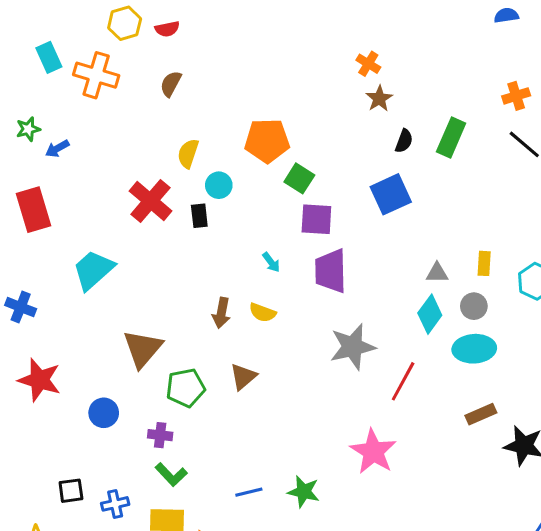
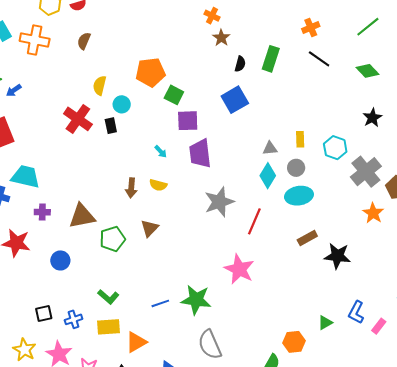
cyan trapezoid: (93, 270) -> (26, 177), moved, turned 60
brown triangle: (143, 349) -> (82, 216), turned 44
purple cross: (160, 435) -> (42, 212), moved
green star: (304, 492) -> (196, 300), size x1.4

